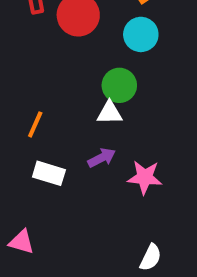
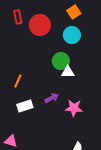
white triangle: (110, 113) -> (68, 72), moved
white rectangle: (49, 173) -> (25, 106), turned -35

